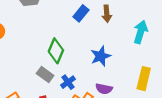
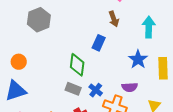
blue rectangle: (81, 13) -> (99, 43), moved
blue star: (101, 56) -> (138, 59), moved

